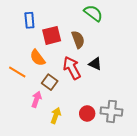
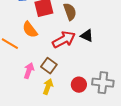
red arrow: (72, 68) -> (64, 40), turned 90
brown square: (50, 82) -> (49, 66), moved

